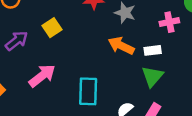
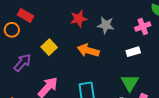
orange arrow: (121, 46) -> (88, 50), moved
green triangle: (152, 76) -> (130, 83), moved

